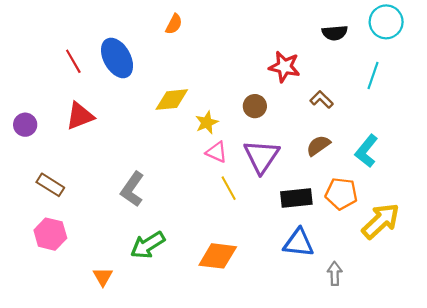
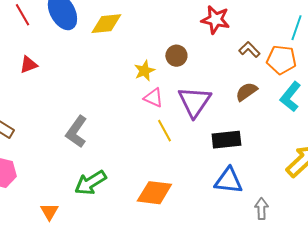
yellow diamond: (172, 100) -> (106, 24), moved
brown circle: (255, 106) -> (176, 56), moved
red triangle: (80, 116) -> (28, 65), size x0.7
orange pentagon: (341, 194) -> (281, 60), moved

